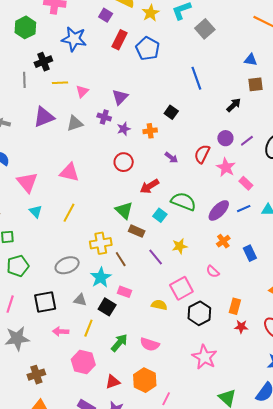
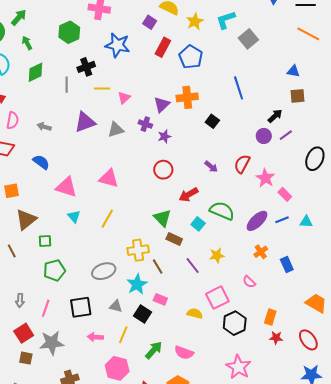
orange cross: (150, 131) -> (187, 97), moved, size x1.5
purple circle: (225, 138) -> (264, 136), moved
purple line: (247, 141) -> (286, 135), moved
pink triangle: (27, 182) -> (66, 187), turned -35

